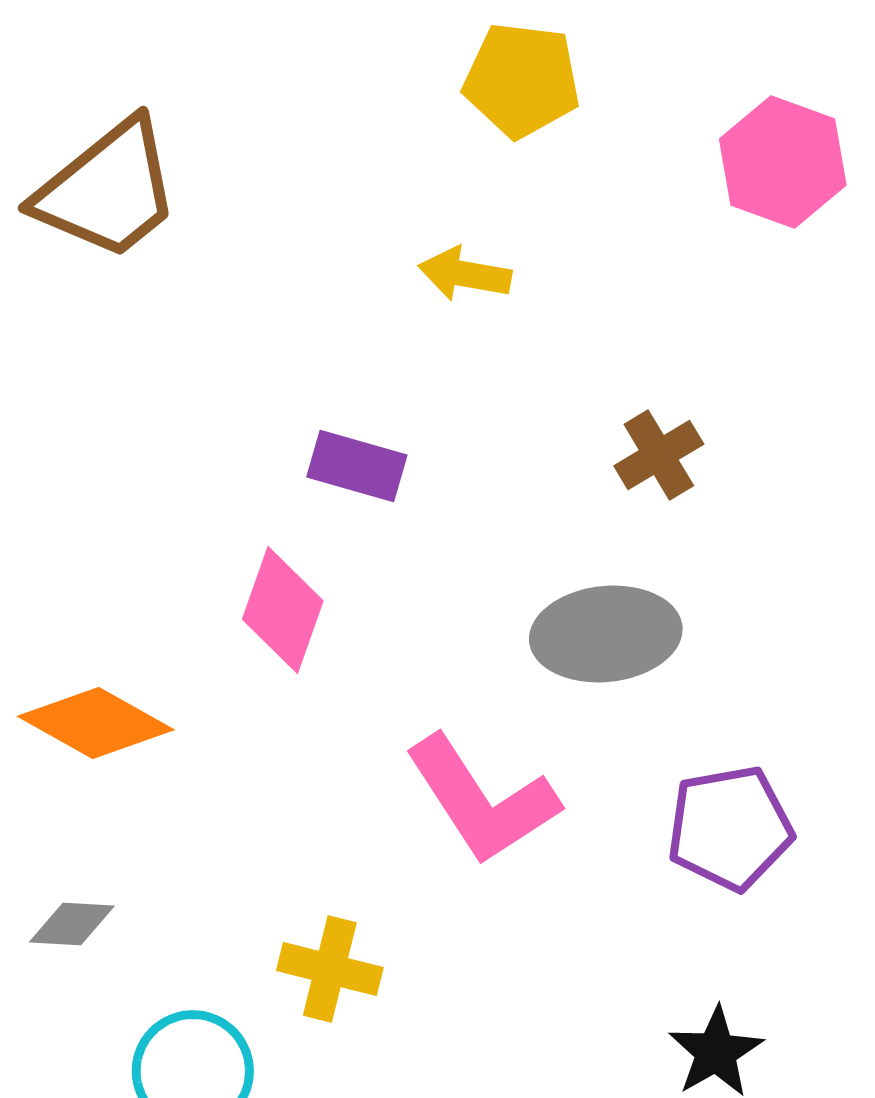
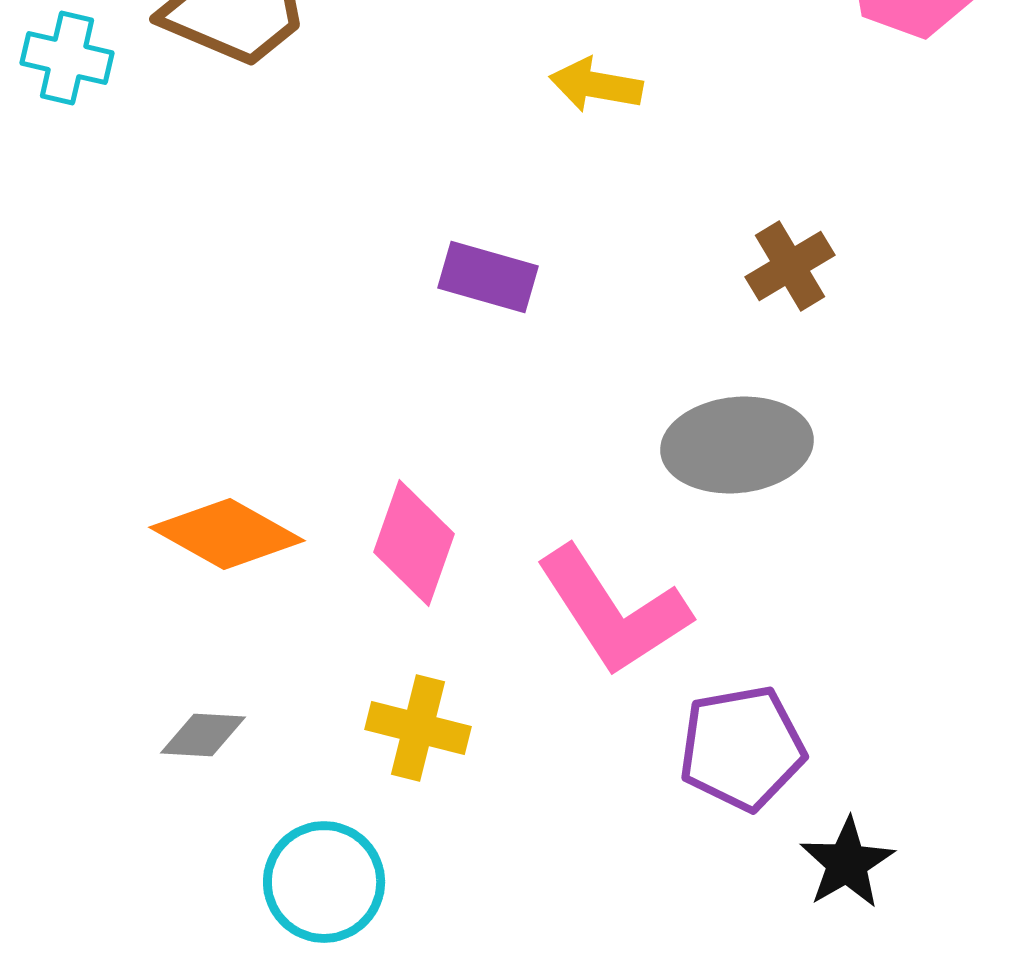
pink diamond: (283, 610) -> (414, 543), moved
purple pentagon: (730, 828) -> (742, 748), moved
yellow cross: (330, 969) -> (418, 728), moved

